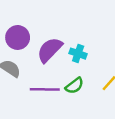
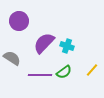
purple circle: (18, 37) -> (19, 21), moved

